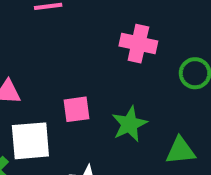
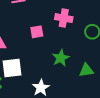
pink square: (77, 109) -> (37, 32), moved

